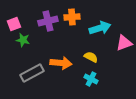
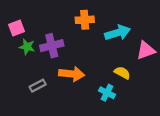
purple cross: (48, 21) -> (52, 46), moved
yellow semicircle: (91, 57) -> (122, 73), moved
gray rectangle: (32, 73) -> (38, 86), size x0.6

